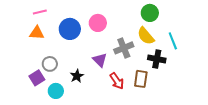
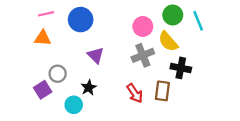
pink circle: (98, 23) -> (143, 26), moved
blue circle: (70, 29) -> (81, 20), moved
cyan line: (173, 41) -> (198, 21), moved
purple triangle: (100, 60) -> (96, 55), moved
cyan circle: (56, 91) -> (74, 105), moved

